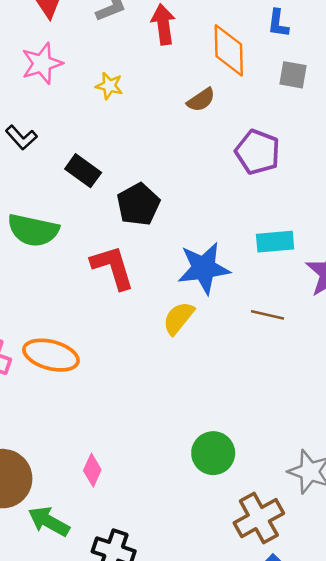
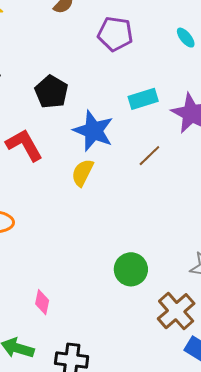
black pentagon: (138, 204) -> (51, 92), moved
blue star: (204, 268) -> (93, 131), turned -30
brown line: (268, 315) -> (149, 156), turned -45

